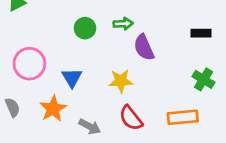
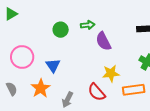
yellow star: (121, 81) -> (111, 73), moved
gray arrow: (90, 127) -> (67, 100), turned 91

